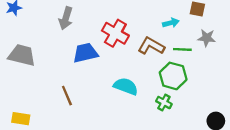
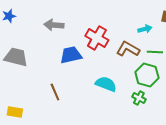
gray arrow: (66, 18) -> (54, 25), turned 78

